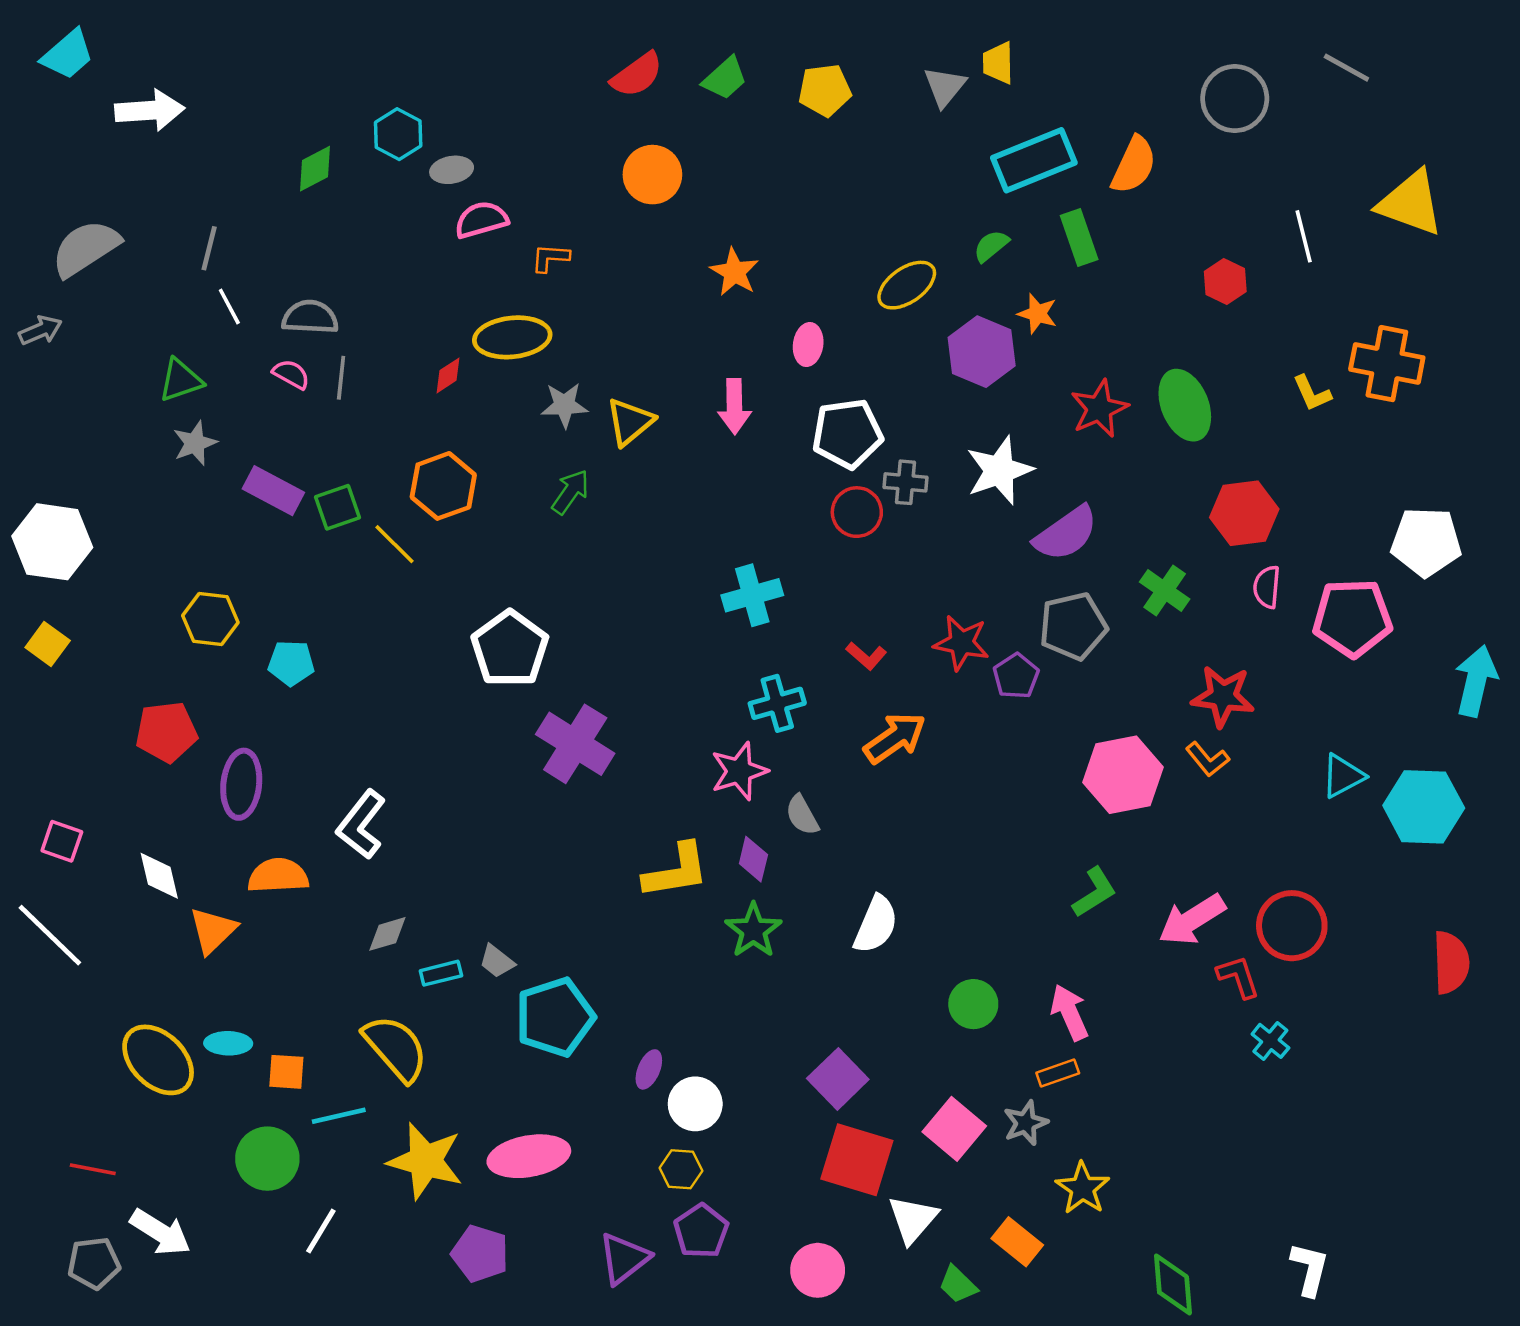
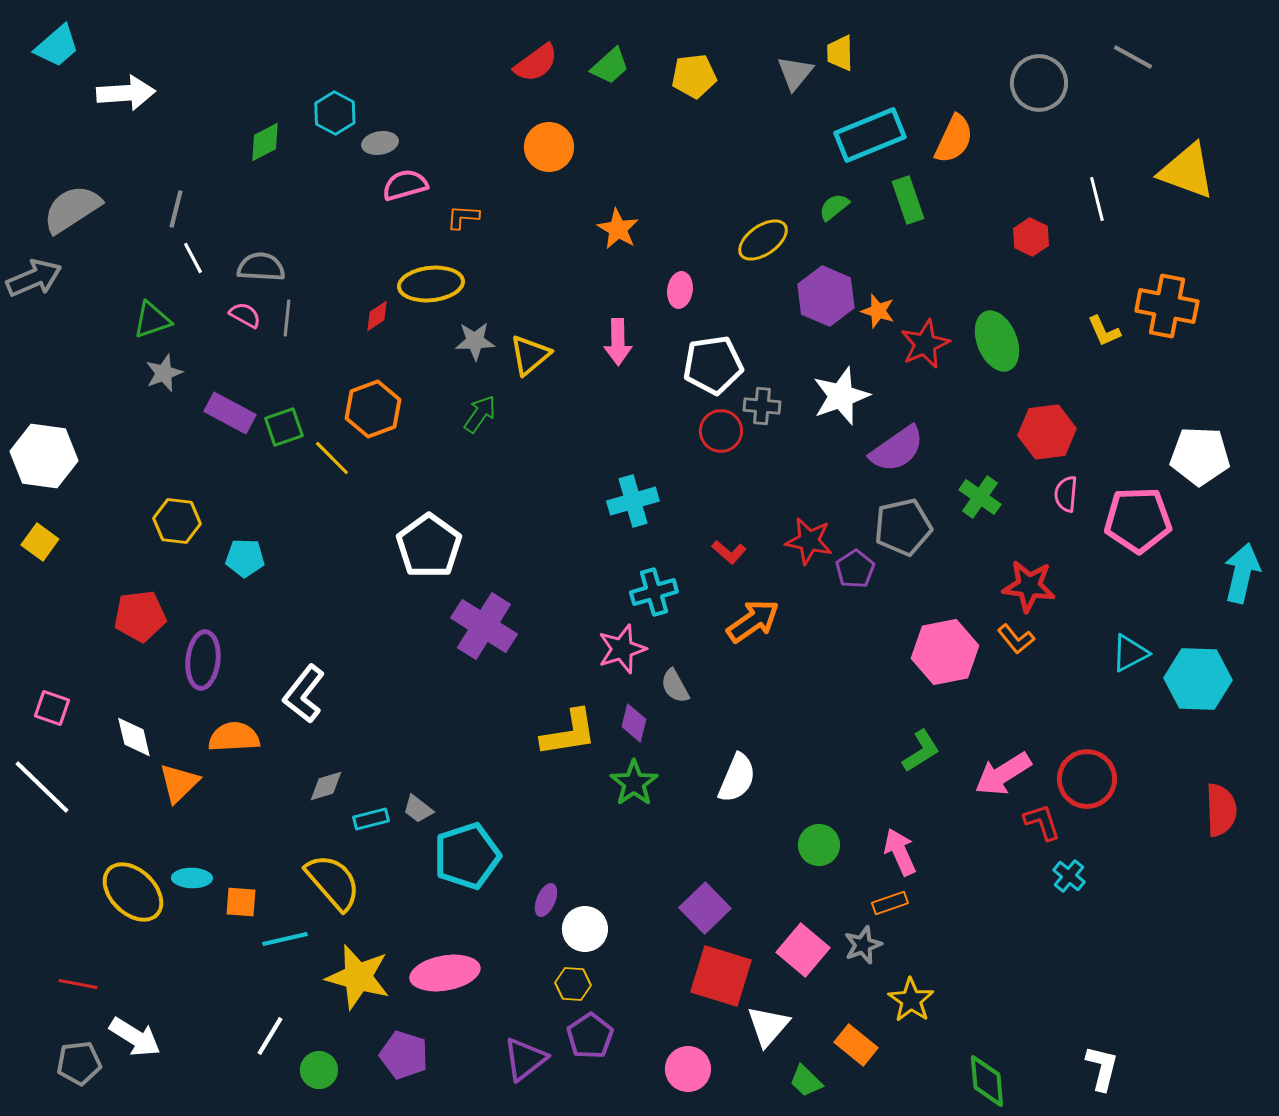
orange star: (1037, 314) -> (878, 311), moved
gray arrow: (40, 330) -> (34, 278), size x1.5
green circle: (267, 1159) -> (319, 1070), moved, size x0.7

